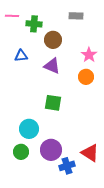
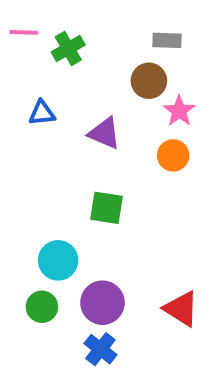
gray rectangle: (76, 16) -> (167, 40), moved
green cross: (34, 24) -> (68, 48), turned -35
brown circle: (53, 40) -> (149, 81), moved
blue cross: (67, 166) -> (100, 349), moved, turned -35

